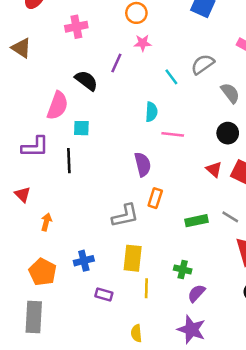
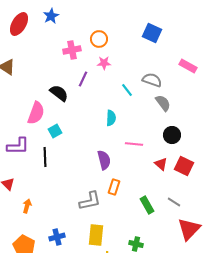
pink cross: (76, 27) -> (72, 50), moved
gray semicircle: (203, 64) -> (152, 80), turned 54
gray semicircle: (230, 93) -> (163, 103), moved
cyan square: (81, 128) -> (55, 131), turned -32
pink line: (173, 134) -> (134, 144), moved
green rectangle: (196, 221) -> (147, 205), turned 72

